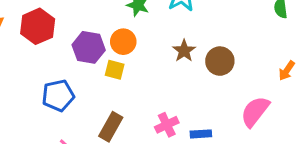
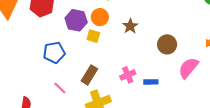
brown star: (184, 51) -> (130, 26), moved
brown circle: (220, 61) -> (167, 44), moved

